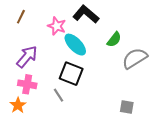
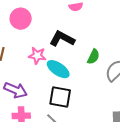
purple arrow: (27, 57) -> (16, 90), turned 85

